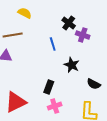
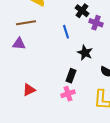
black rectangle: (49, 87) -> (71, 76), moved
red triangle: (16, 102) -> (29, 90), size x0.6

